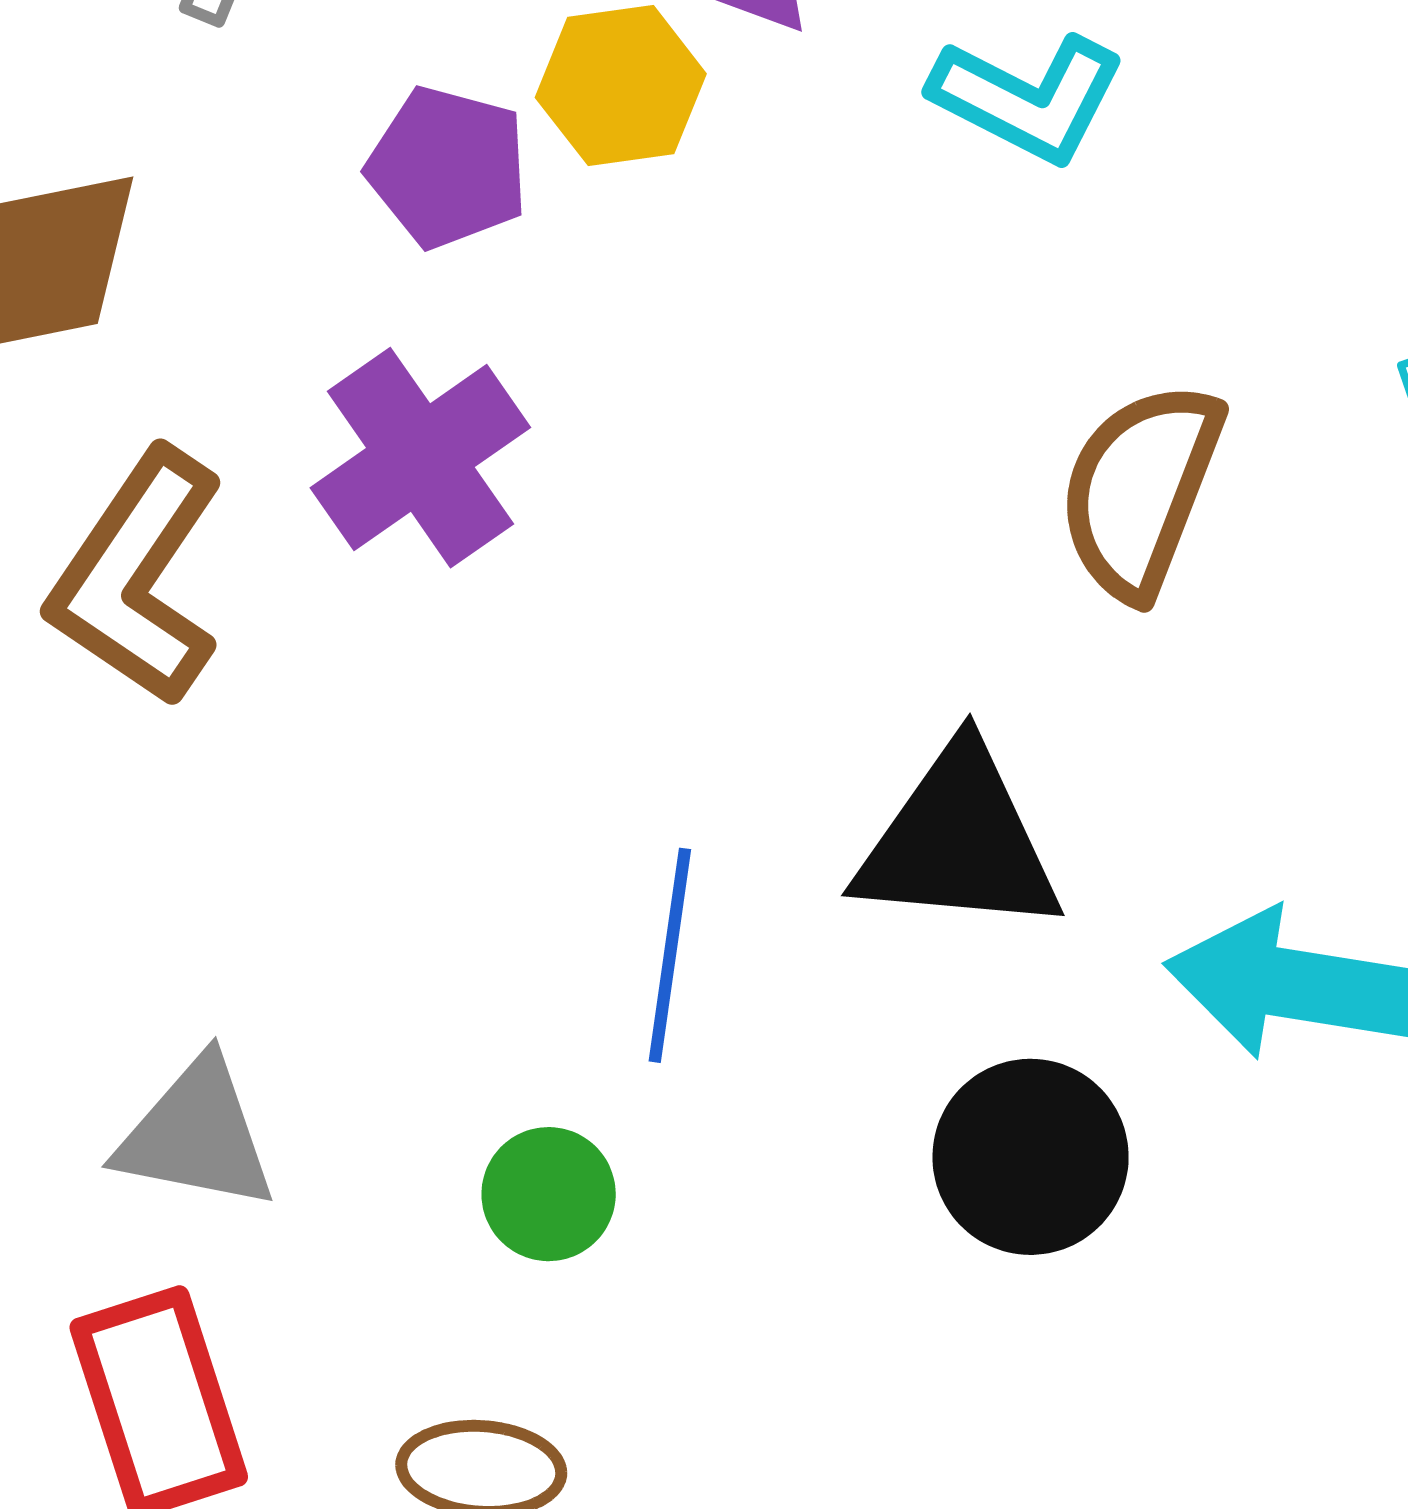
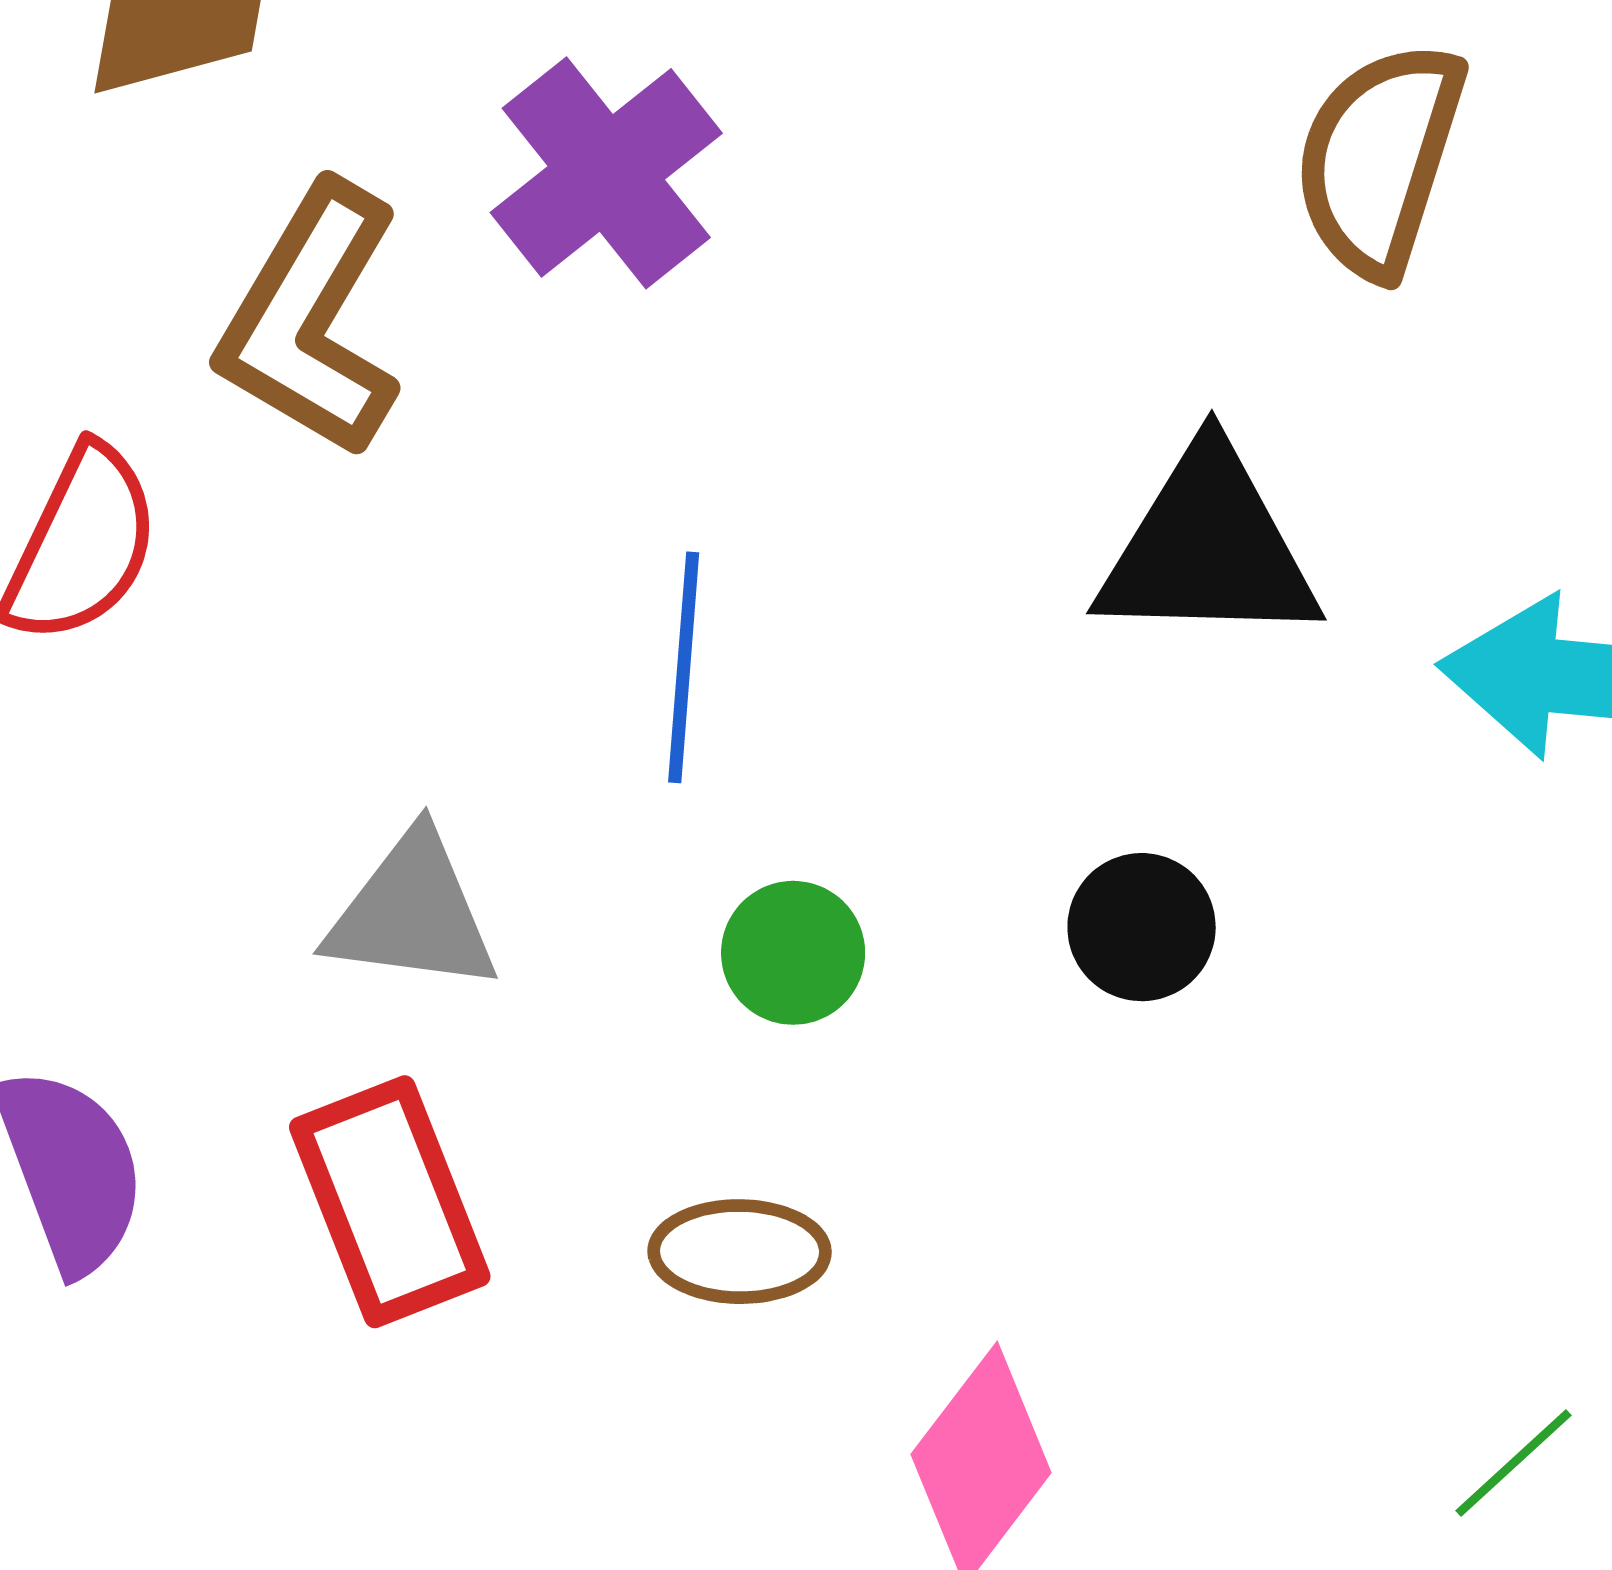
blue line: (670, 955) -> (684, 667), moved
black circle: (1031, 1157) -> (1142, 927), moved, size x0.7

